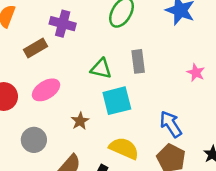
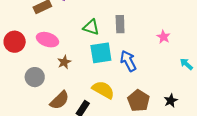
pink ellipse: (46, 90) -> (47, 40), turned 45
brown star: (80, 121) -> (64, 62), moved
blue arrow: (171, 124) -> (128, 61), moved

